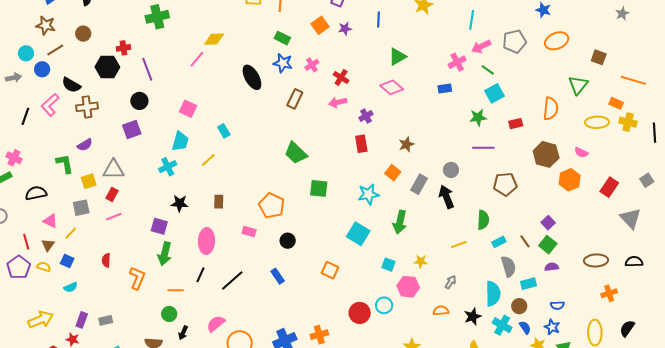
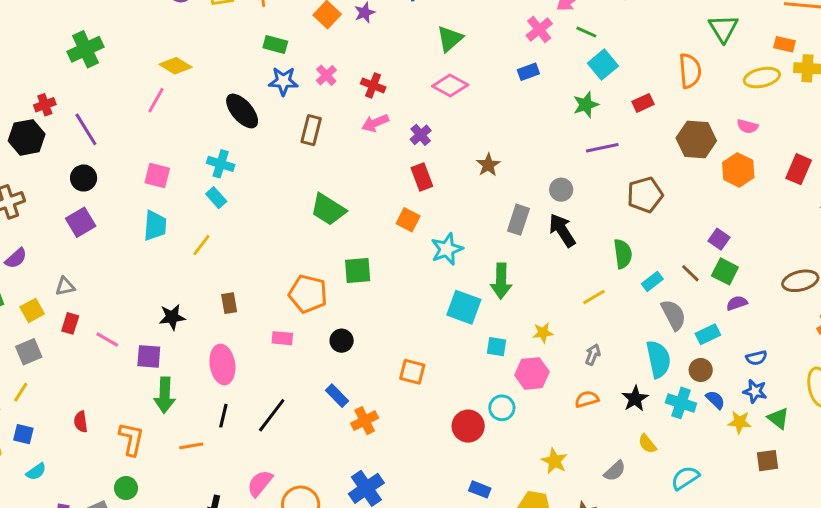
yellow diamond: (214, 39) -> (175, 66), turned 45
cyan cross: (168, 167) -> (221, 164), moved, turned -36
gray triangle: (113, 170) -> (65, 286), size x0.6
orange square: (393, 173) -> (408, 220), moved
green square: (319, 188) -> (358, 270), moved
pink line: (114, 217) -> (107, 339), moved, turned 63
cyan square: (358, 234) -> (464, 307), moved
green circle: (169, 314) -> (126, 488), moved
orange cross: (319, 335) -> (365, 421), moved

